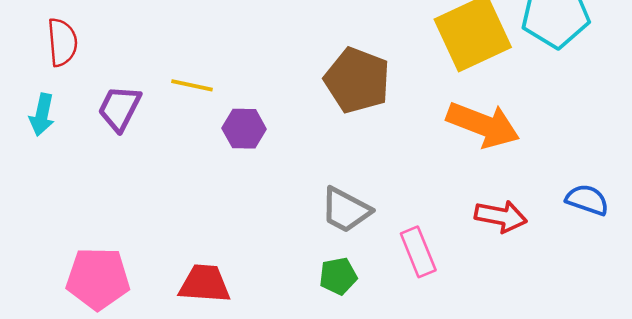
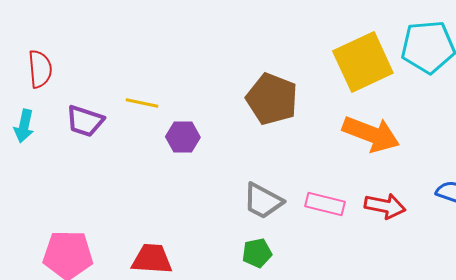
purple trapezoid: (119, 108) -> (85, 121), turned -99
pink rectangle: (418, 252) -> (325, 204), moved, turned -54

